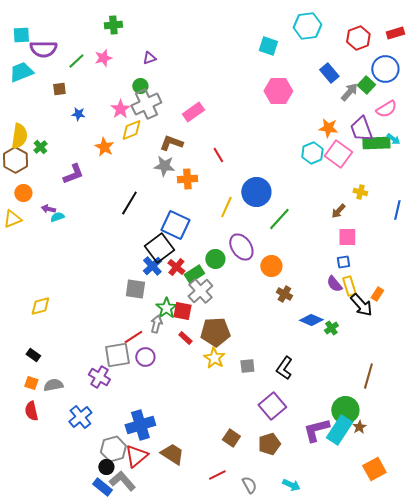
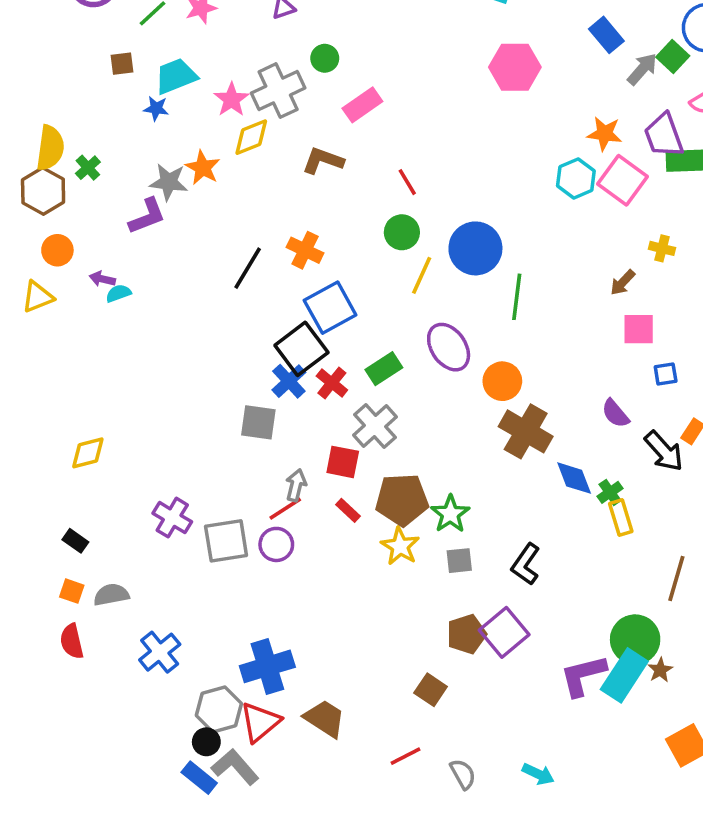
cyan trapezoid: (21, 72) -> (176, 76), moved
green circle: (140, 86) -> (325, 58), moved
gray star: (164, 166) -> (169, 182), moved
orange cross: (187, 179) -> (305, 250), moved, turned 30
green line: (279, 219) -> (517, 297), turned -35
blue square: (175, 225) -> (330, 308), turned 36
green circle: (215, 259) -> (402, 232), moved
blue square: (343, 262) -> (666, 374), moved
green rectangle: (194, 274) -> (384, 369), moved
yellow rectangle: (349, 286) -> (621, 518), moved
brown cross: (284, 294) -> (526, 431), size x1.8
green star: (166, 308) -> (450, 514), moved
blue diamond: (311, 320) -> (574, 478), turned 45
red line: (133, 337) -> (285, 509), moved
purple cross: (99, 377) -> (172, 518), moved
brown pentagon: (269, 444) -> (466, 634), moved

